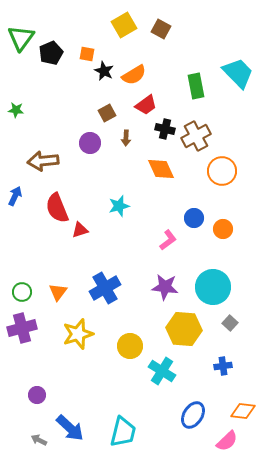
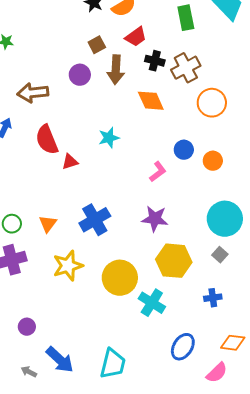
brown arrow: (126, 138) -> (116, 70), size x1.8
cyan circle: (213, 287) -> (225, 219), moved
yellow circle: (130, 346) -> (120, 278), size x1.4

